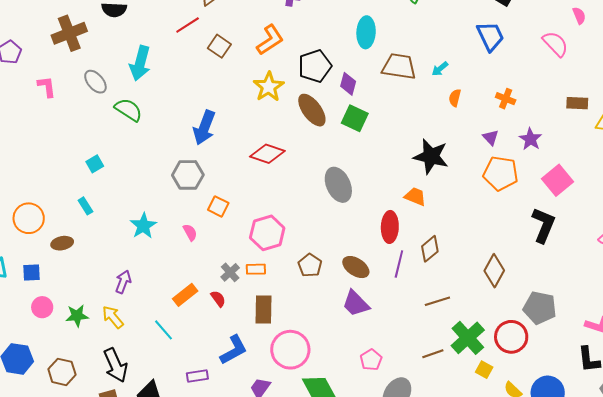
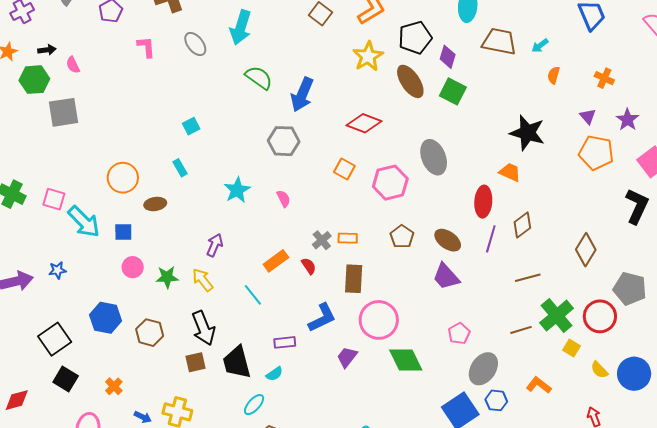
green semicircle: (128, 110) -> (259, 78), moved
orange square: (218, 206) -> (344, 169), moved
pink hexagon: (267, 233) -> (390, 183), moved

